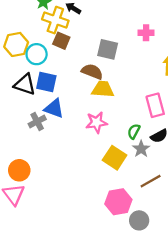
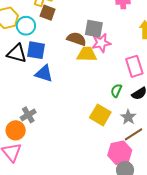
gray square: (108, 49) -> (94, 29), moved
gray cross: (37, 121) -> (28, 115), moved
pink star: (96, 122) -> (101, 43), moved
gray star: (141, 149) -> (128, 117), moved
pink hexagon: (118, 202) -> (120, 153), moved

